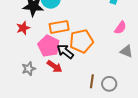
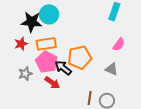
orange rectangle: (59, 27) -> (46, 44), moved
gray triangle: (126, 51) -> (112, 69), moved
gray star: (29, 69) -> (25, 74), moved

